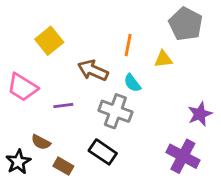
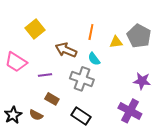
gray pentagon: (186, 24) -> (139, 36), moved
purple star: (200, 114) -> (142, 81), turned 30
brown semicircle: (41, 142) -> (36, 115), moved
black rectangle: (103, 152) -> (81, 116), moved
brown rectangle: (63, 166) -> (52, 99), moved

